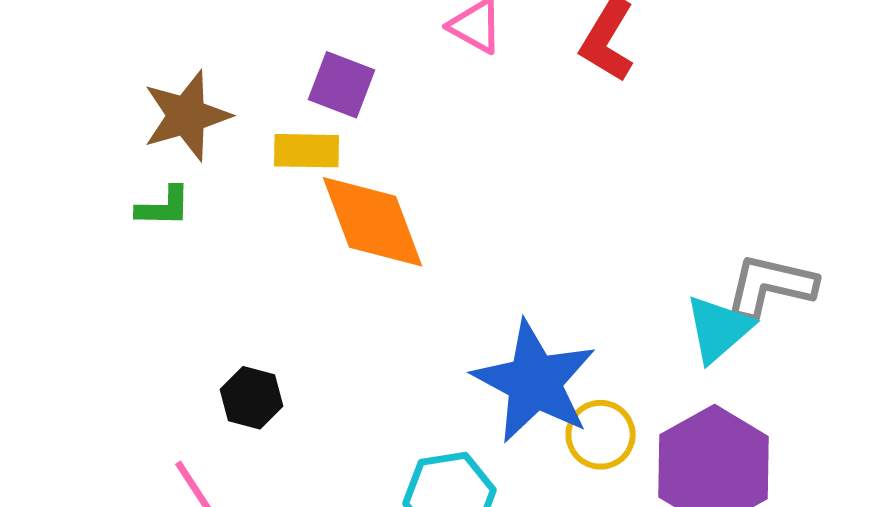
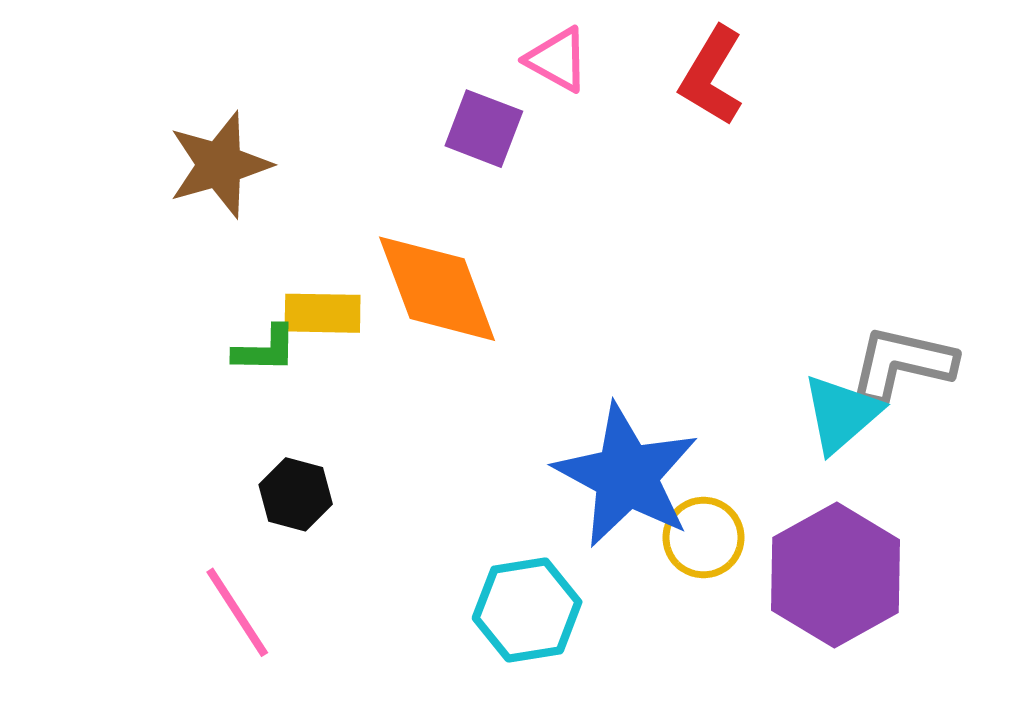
purple square: (342, 85) -> (484, 129), moved
yellow rectangle: (306, 151) -> (323, 313), moved
green L-shape: (164, 207) -> (265, 349), moved

